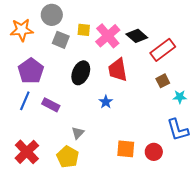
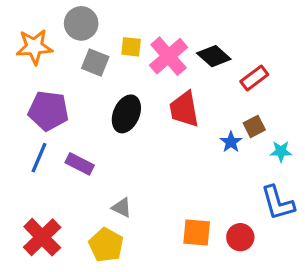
red rectangle: (163, 50) -> (254, 78), size x0.7
purple pentagon: (31, 71) -> (48, 111), turned -30
blue star: (106, 102) -> (231, 142), moved
gray triangle: (78, 133) -> (122, 208), turned -48

